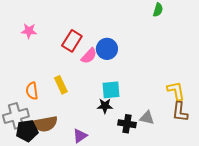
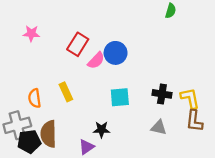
black star: (105, 106) -> (101, 130), moved
brown semicircle: (45, 124) -> (49, 134), turned 100
black cross: (127, 124) -> (162, 94), moved

